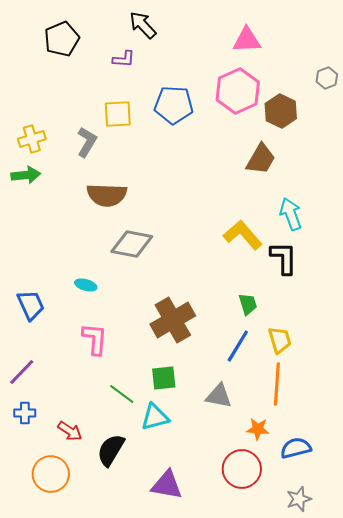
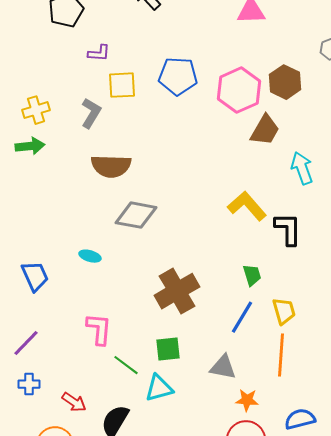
purple L-shape: (124, 59) -> (99, 53), moved
pink hexagon: (238, 91) -> (239, 90), moved
cyan arrow: (291, 214) -> (302, 168), moved
pink L-shape: (95, 339) -> (99, 329), moved
orange star: (258, 429) -> (247, 400), moved

